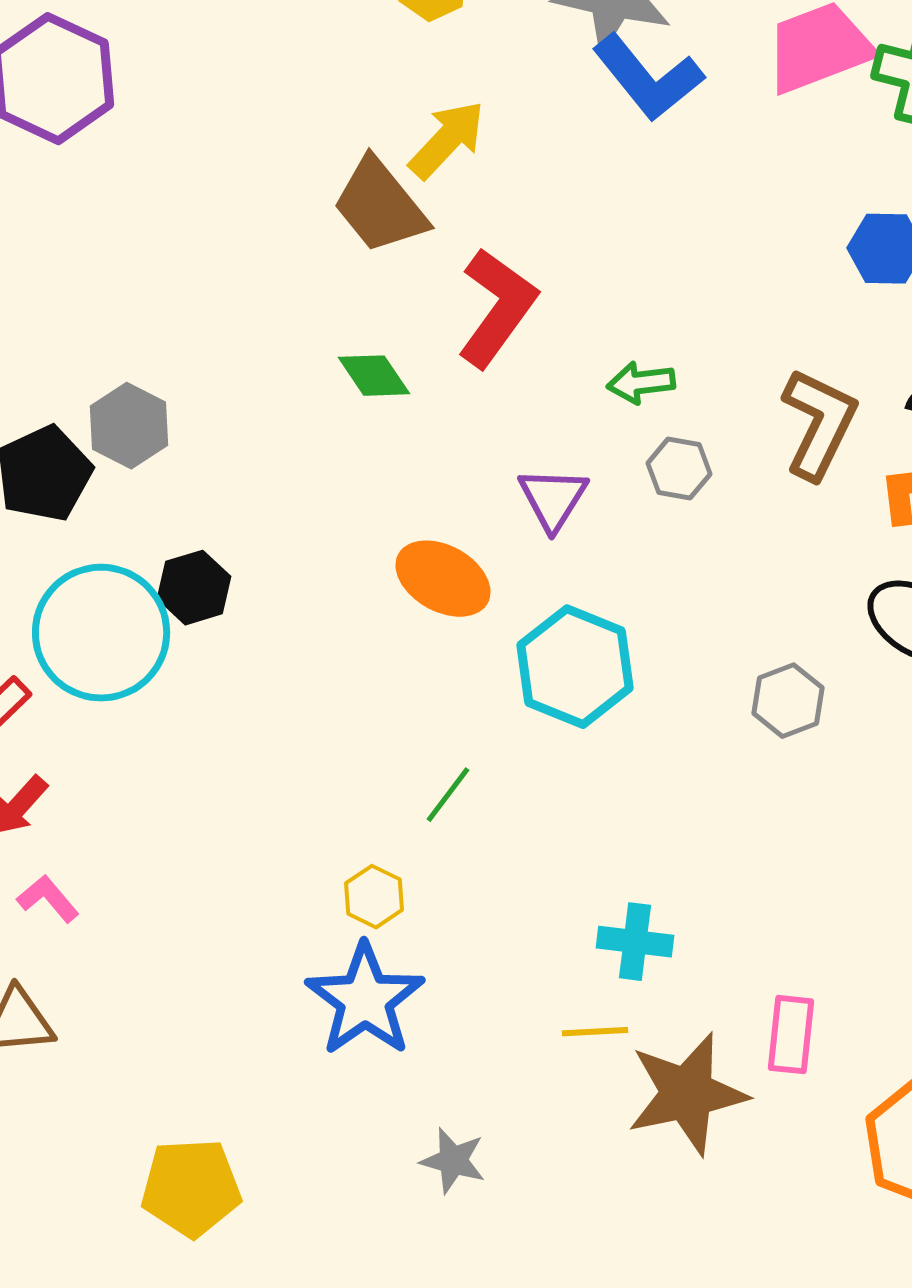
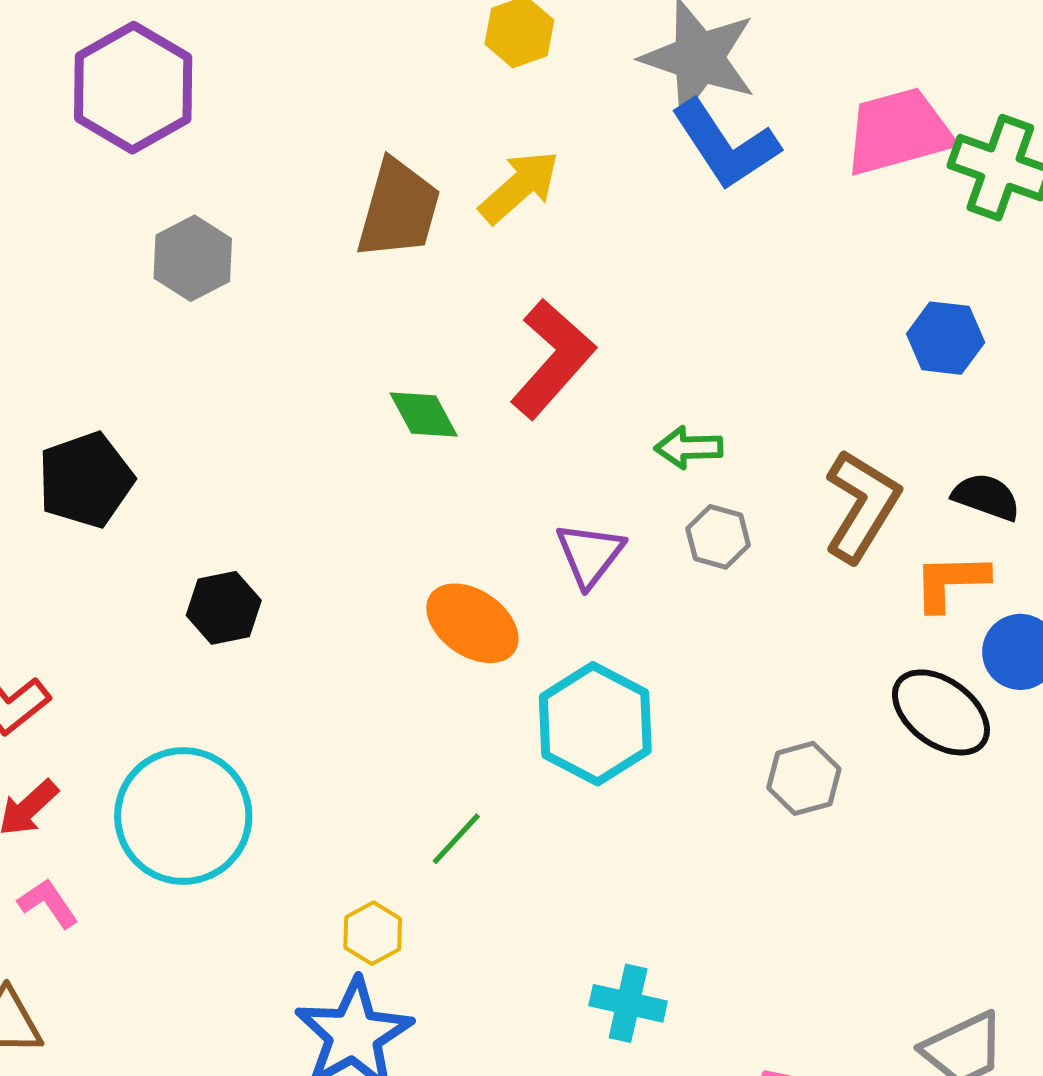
brown trapezoid: (380, 206) -> (398, 209), moved, turned -131
gray hexagon: (129, 426) -> (193, 258), moved
cyan circle: (101, 633) -> (183, 816), moved

